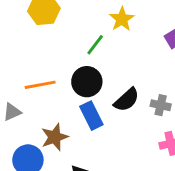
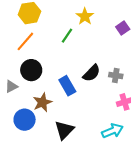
black circle: (87, 82) -> (31, 70), moved
orange line: (40, 85) -> (25, 41), moved, turned -35

